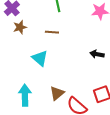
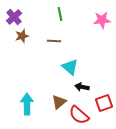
black arrow: (97, 54) -> (82, 87), moved
cyan triangle: (40, 58) -> (70, 67), moved

